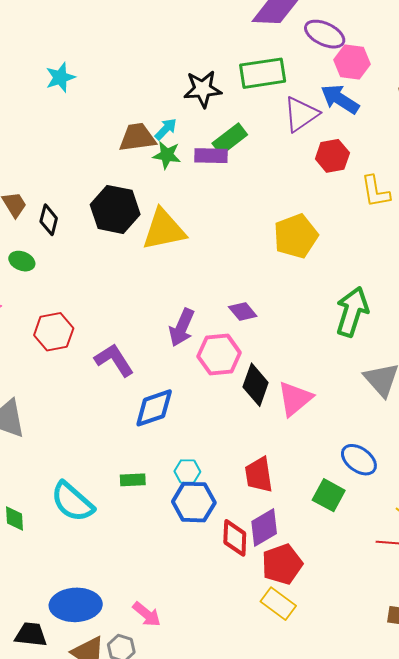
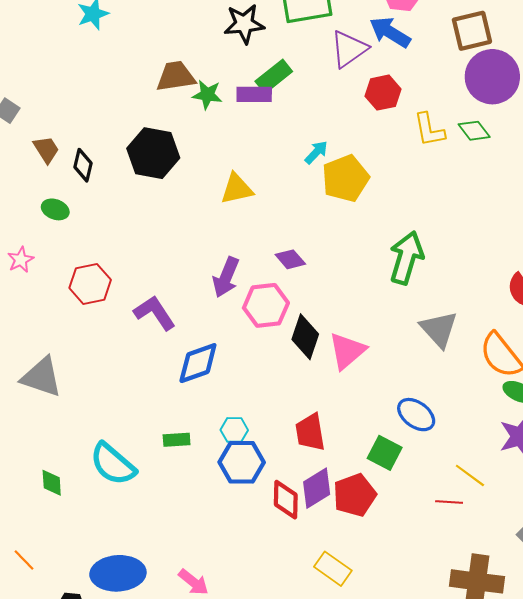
cyan arrow: (166, 129) -> (316, 152), moved
yellow triangle: (164, 230) -> (237, 189), moved, size x0.7
red pentagon: (282, 564) -> (355, 495), moved

